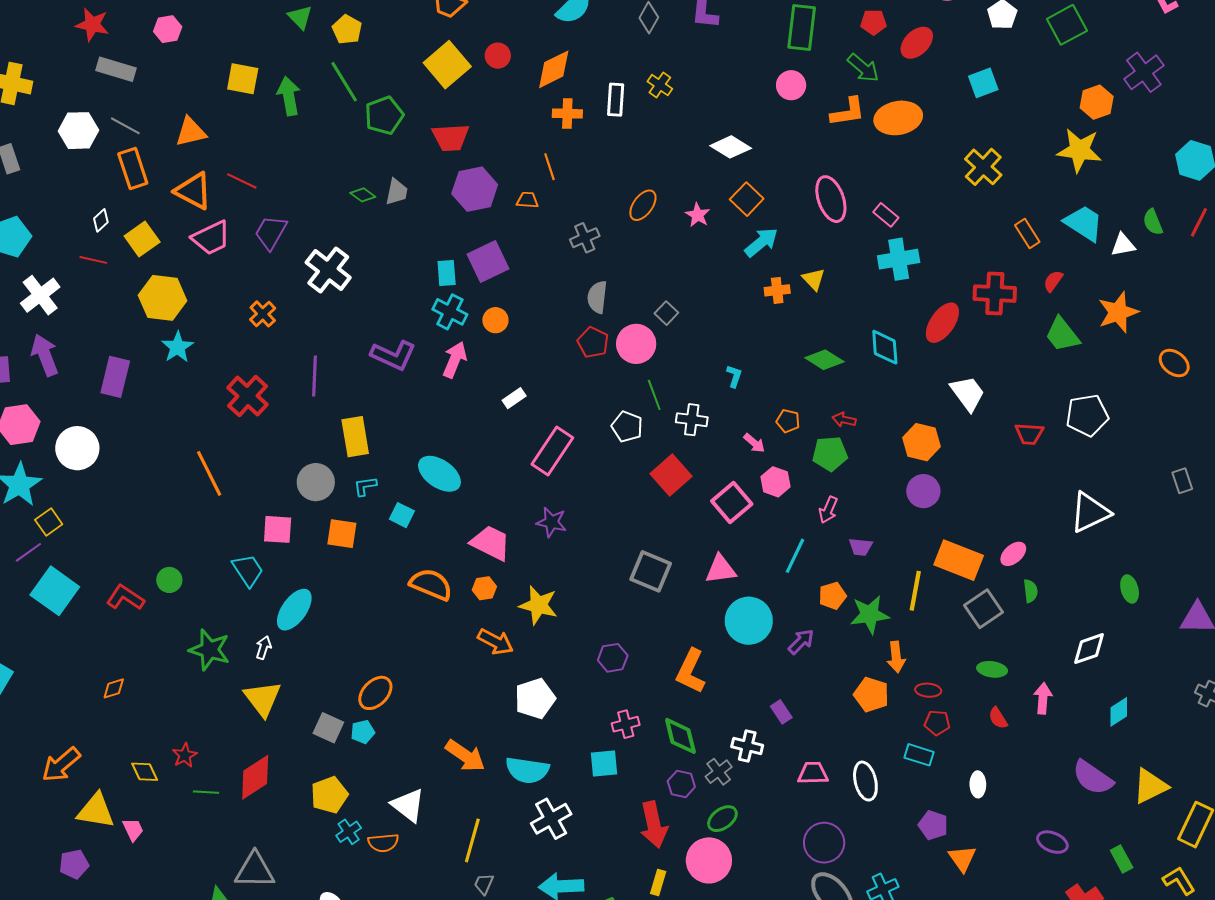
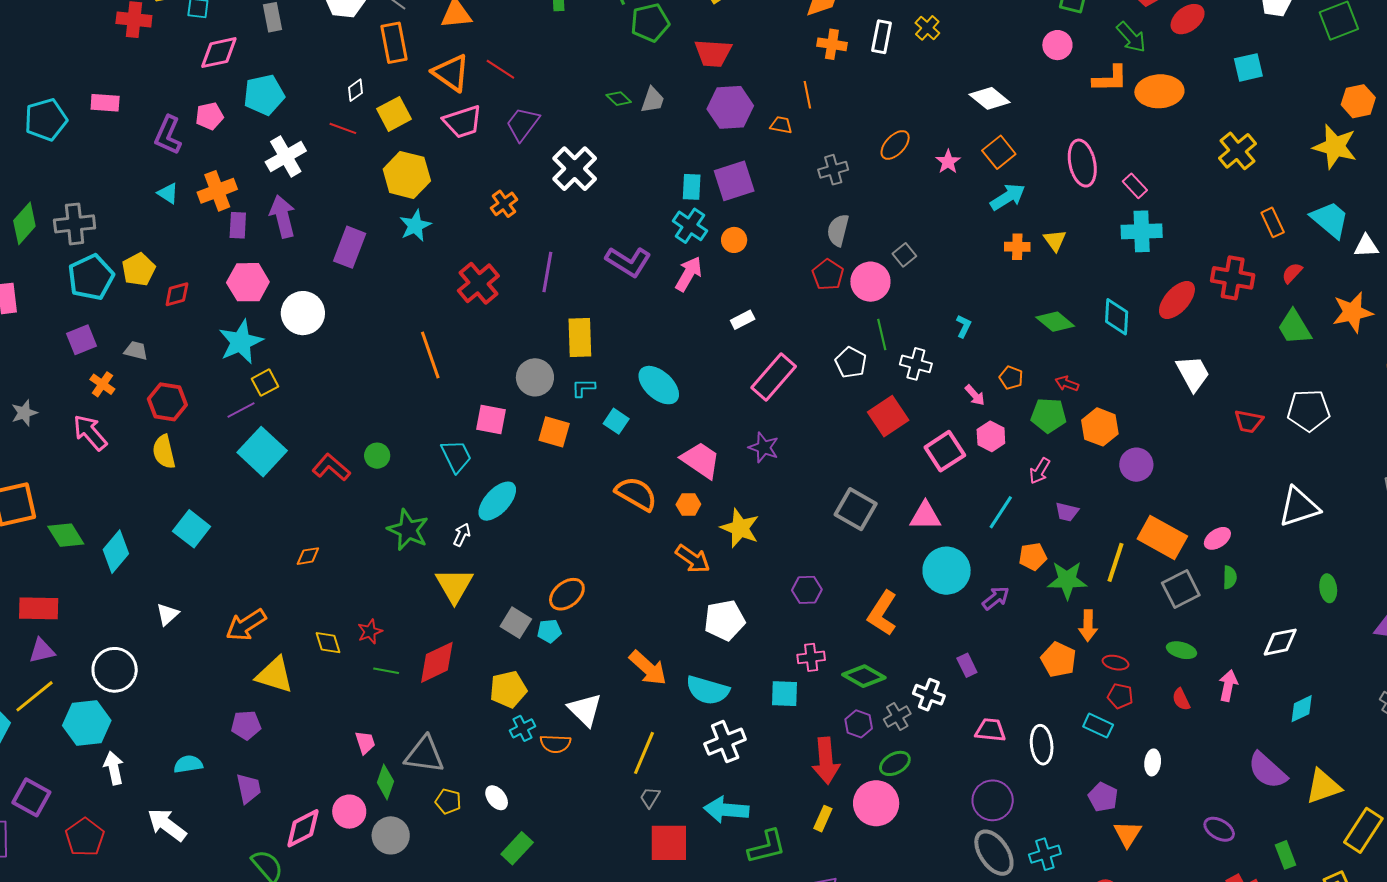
orange hexagon: (921, 442) -> (1100, 427), moved
green diamond: (680, 736) -> (864, 676), turned -54
pink trapezoid: (133, 830) -> (365, 742), moved

